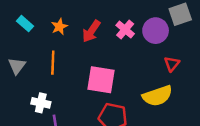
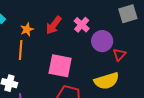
orange star: (59, 27) -> (27, 29), moved
purple circle: (156, 31) -> (102, 41), moved

